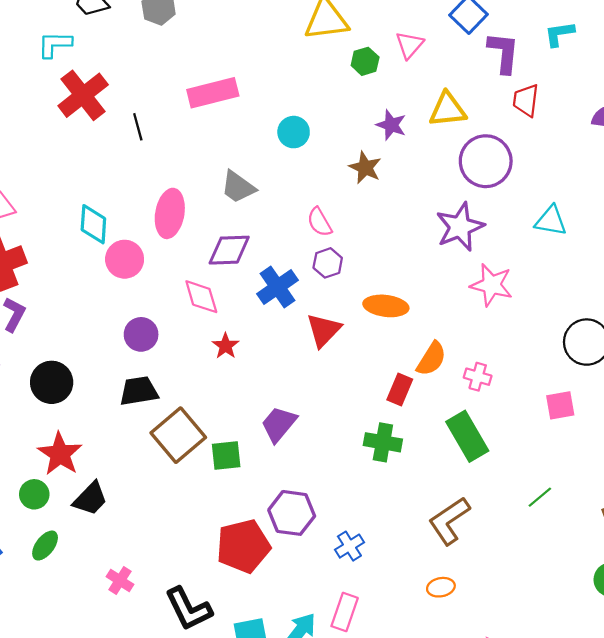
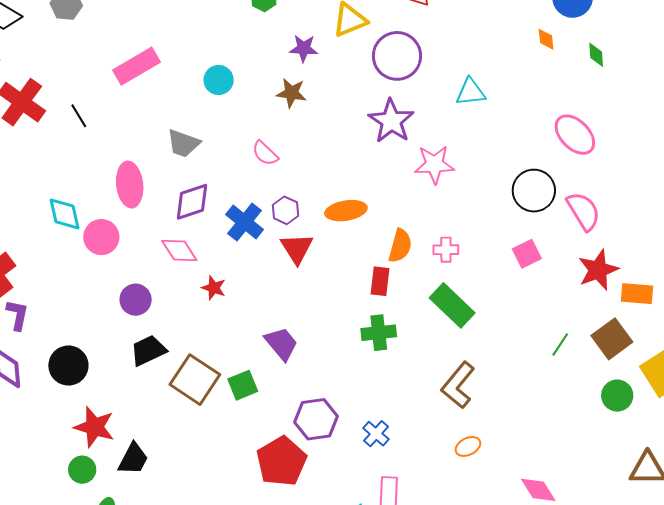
purple hexagon: (328, 263) -> (286, 210), moved
purple trapezoid: (279, 424) -> (281, 344), turned 117
green line: (540, 497) -> (560, 345), moved

